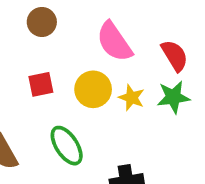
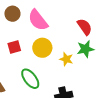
pink semicircle: (114, 42) -> (38, 20), moved
yellow star: (132, 98) -> (66, 59), moved

